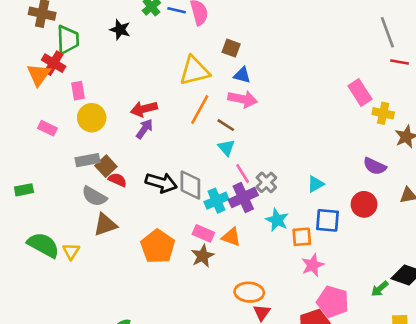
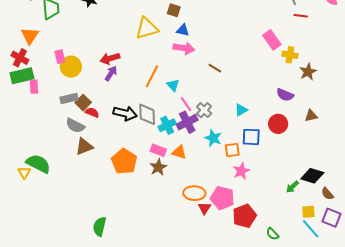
red cross: (54, 63) -> (20, 58), moved
pink rectangle: (78, 91) -> (60, 57), moved
orange line: (200, 110) -> (152, 76), moved
brown line: (226, 125) -> (215, 68), moved
pink rectangle: (47, 128) -> (34, 87), moved, turned 64
green rectangle: (24, 190) -> (22, 76), moved, size x1.6
yellow triangle: (71, 251) -> (24, 173), moved
pink pentagon: (333, 302) -> (222, 198), moved

